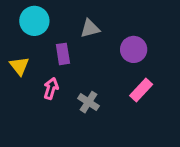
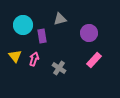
cyan circle: (34, 21) -> (23, 25), moved
yellow triangle: (19, 66) -> (15, 56), moved

